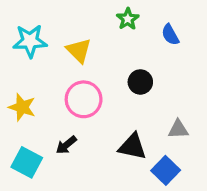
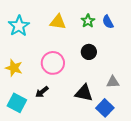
green star: (128, 19) -> (88, 21), moved
cyan star: (30, 41) -> (19, 26), turned -30
yellow triangle: (79, 50) -> (58, 22), moved, turned -36

